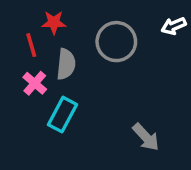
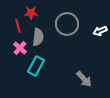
white arrow: (174, 26) -> (100, 31), moved

